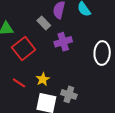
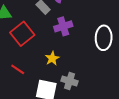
yellow star: (43, 79) -> (52, 58), moved

